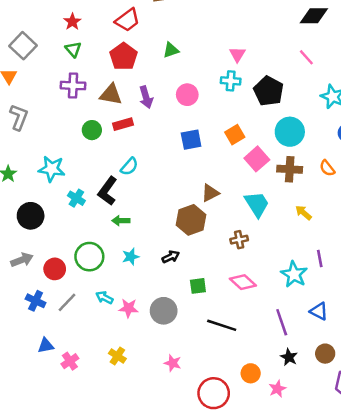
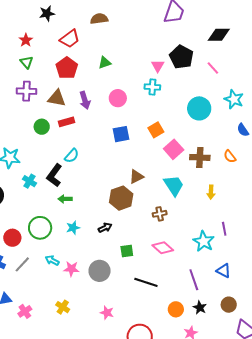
black pentagon: (269, 91) -> (181, 57), moved
cyan circle: (290, 132) -> (199, 108), moved
yellow arrow: (303, 213) -> (211, 192), turned -128
orange circle: (251, 373) -> (176, 309), moved

